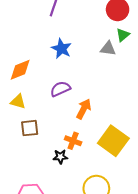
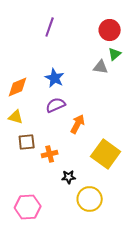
blue star: (61, 49) -> (55, 78), moved
orange cross: (73, 141) -> (50, 154), moved, turned -35
black star: (60, 157) -> (69, 177), moved

